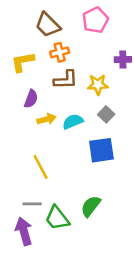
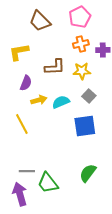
orange cross: (60, 52) -> (81, 44), moved
yellow line: (41, 167) -> (22, 124), moved
green semicircle: (91, 206) -> (88, 173), moved

